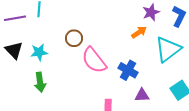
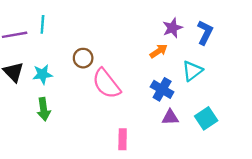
cyan triangle: (168, 49) -> (192, 71), size x0.7
blue cross: (128, 70) -> (162, 89), moved
purple triangle: (142, 95) -> (170, 117), moved

